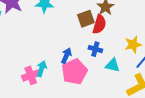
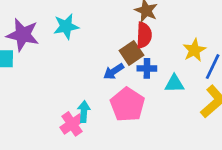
brown square: (86, 19) -> (131, 53), moved
blue arrow: (66, 56) -> (114, 71), moved, turned -133

